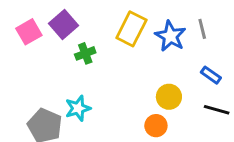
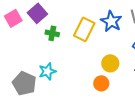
yellow rectangle: (131, 29) -> (84, 29), moved
green cross: (85, 53) -> (52, 33), turned 32

